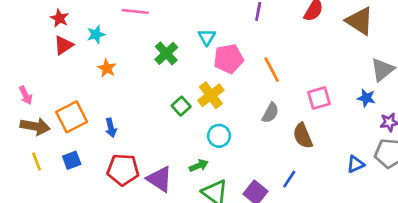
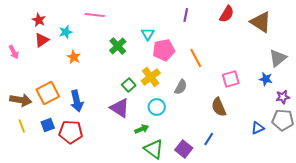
pink arrow: (26, 95) -> (14, 52), moved
gray semicircle: (270, 113) -> (181, 87), moved
blue arrow: (111, 128) -> (77, 101), size x1.5
red pentagon: (123, 170) -> (71, 132), moved
purple triangle: (160, 179) -> (120, 108), moved

